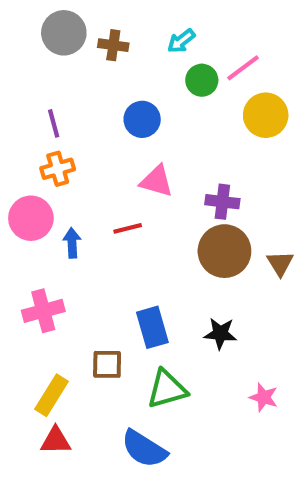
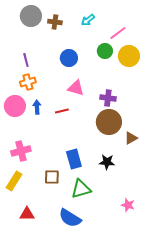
green circle: (202, 80) -> (105, 51), moved
blue arrow: (72, 243) -> (37, 107), moved
brown triangle: (280, 263) -> (131, 138), moved, turned 32
yellow rectangle: (51, 395) -> (14, 181), moved
pink star: (264, 397) -> (128, 205), moved

